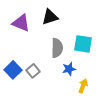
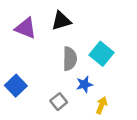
cyan square: (83, 44) -> (102, 54), turned 30
gray square: (33, 71) -> (59, 102), moved

